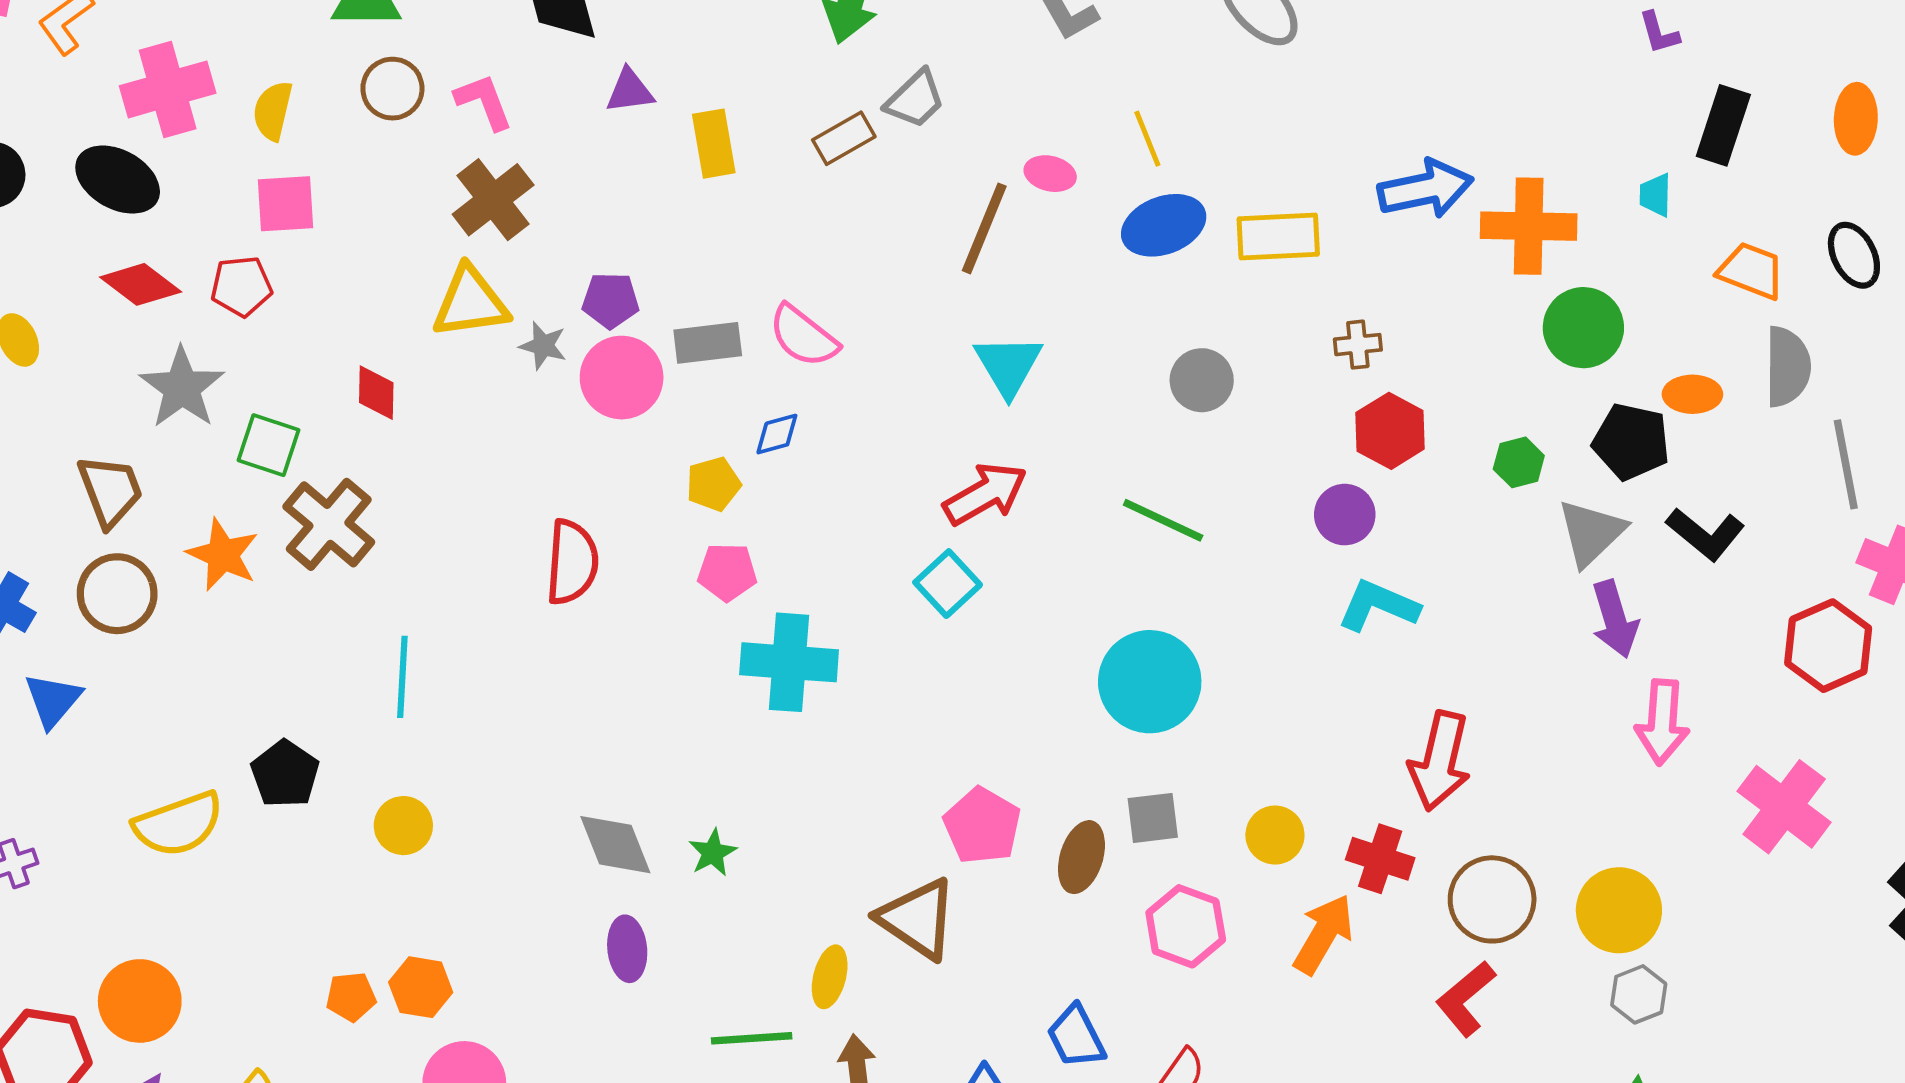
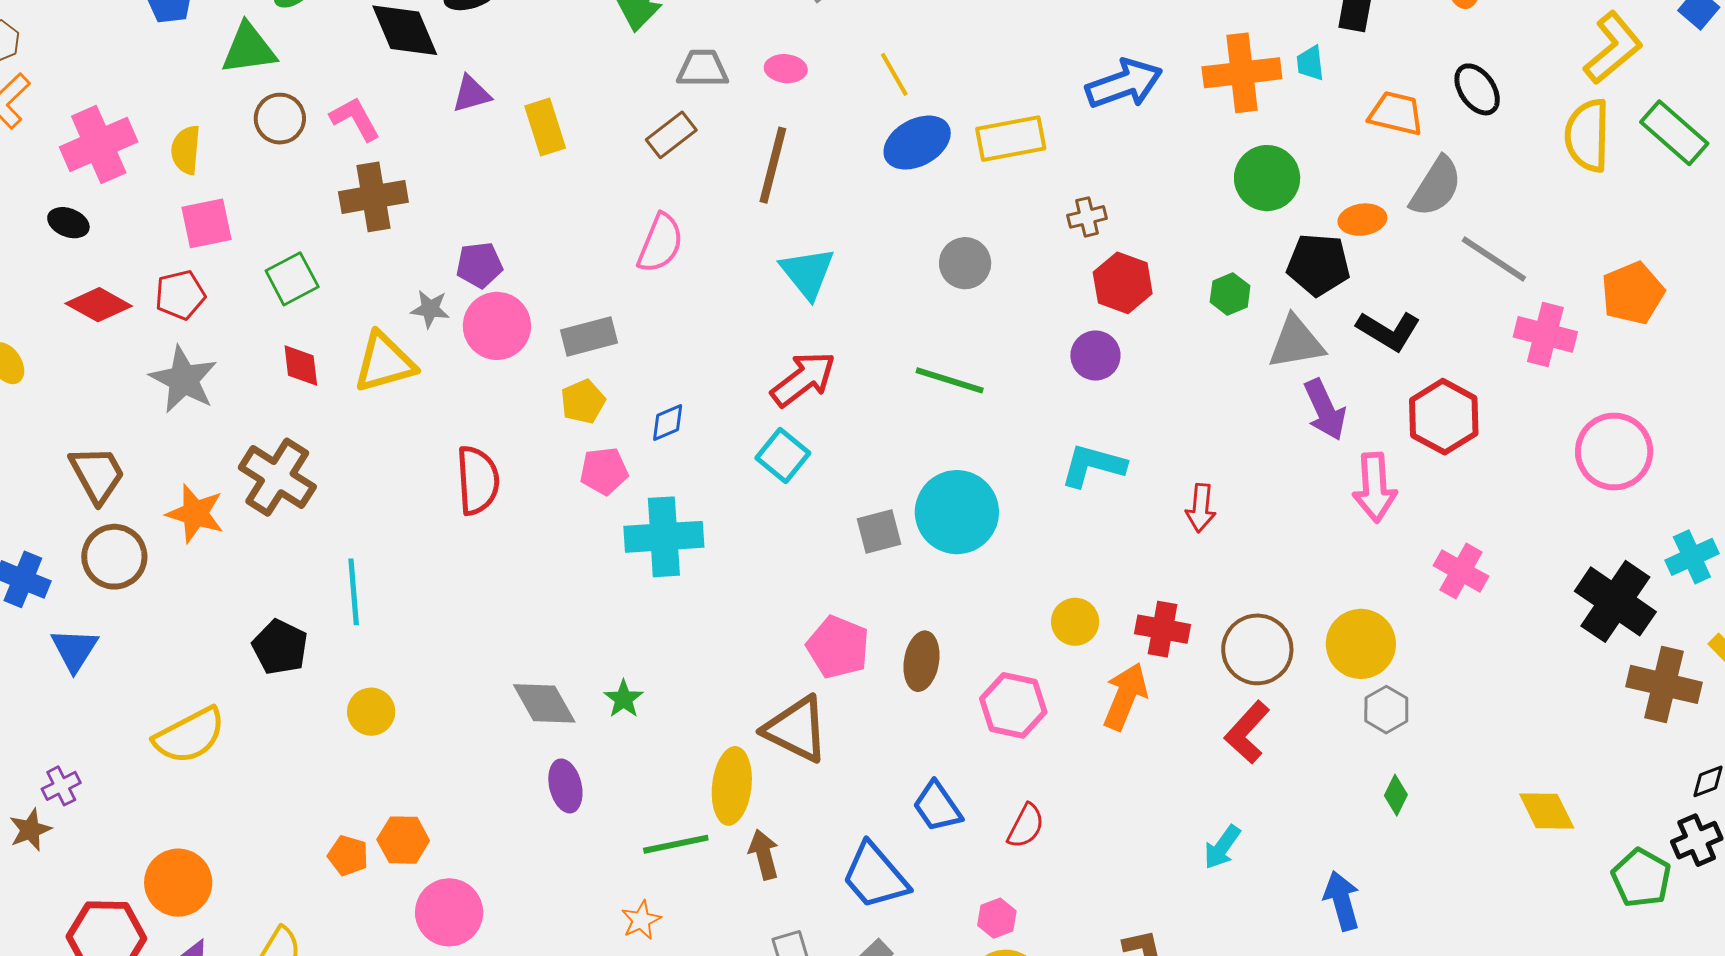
gray trapezoid: (915, 99) -> (703, 69), turned -128
brown rectangle: (844, 138) -> (671, 135), moved
pink ellipse: (1050, 174) -> (786, 69), moved
black ellipse: (118, 180) -> (68, 223), size x0.6
brown cross: (493, 200) -> (373, 197), turned 36
orange cross: (1529, 226) -> (1242, 73), moved
yellow triangle: (470, 302) -> (384, 362), moved
pink semicircle: (803, 336) -> (660, 243), moved, turned -98
gray rectangle: (708, 343) -> (589, 337), moved
gray semicircle: (1787, 367) -> (1436, 187), turned 40
gray star: (182, 388) -> (183, 380), moved
blue diamond: (777, 434) -> (668, 423), moved
green square: (269, 445) -> (292, 279), moved, turned -38
gray line: (1846, 464) -> (1494, 259), turned -38
gray triangle: (1591, 533) -> (1296, 343), turned 42
cyan L-shape: (1378, 606) -> (1093, 465), moved
red hexagon: (1828, 646) -> (1444, 417), moved
red arrow: (1440, 761) -> (1201, 508), moved, size x0.6
black pentagon: (285, 774) -> (280, 647), moved
pink cross: (1784, 807) -> (1461, 571), moved, size x0.7
gray square: (1153, 818) -> (879, 531), moved
yellow ellipse: (830, 977) -> (732, 786), size x1.5
orange pentagon: (351, 997) -> (348, 856), turned 30

